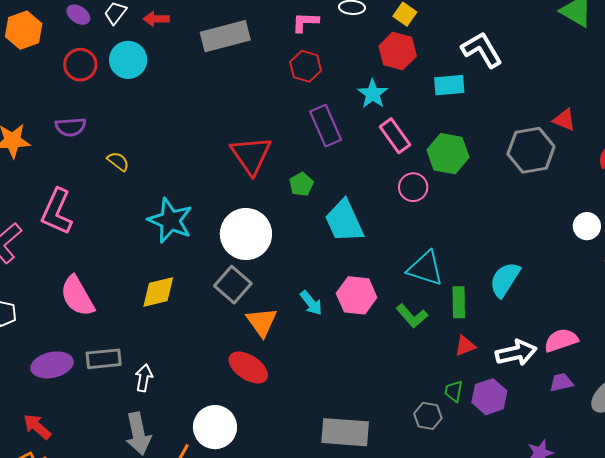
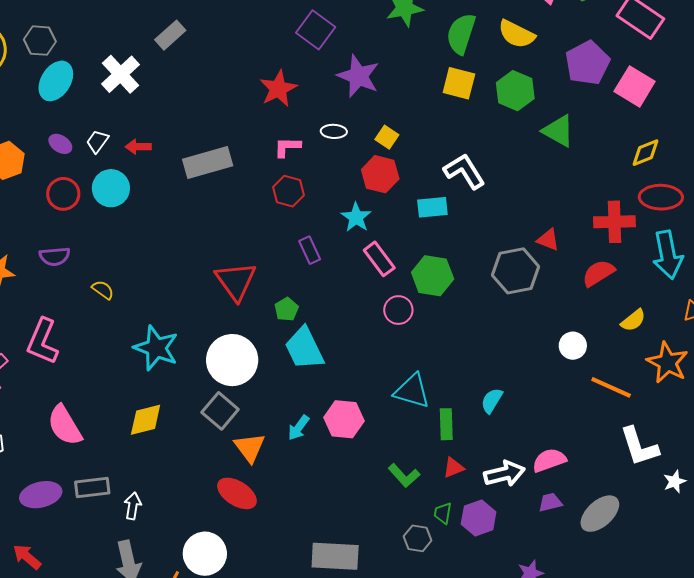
purple rectangle: (326, 126) -> (310, 250), size x0.7
cyan trapezoid: (344, 221) -> (304, 348), moved
cyan semicircle: (505, 280) -> (492, 401), size x0.7
cyan arrow: (311, 303) -> (299, 428), turned 76
green L-shape: (412, 316) -> (404, 476), moved

